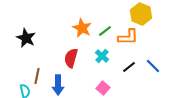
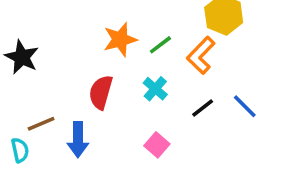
orange star: (82, 28) -> (120, 40), turned 30
orange L-shape: (128, 37) -> (201, 55), turned 135
brown line: (37, 76) -> (41, 124), turned 56

